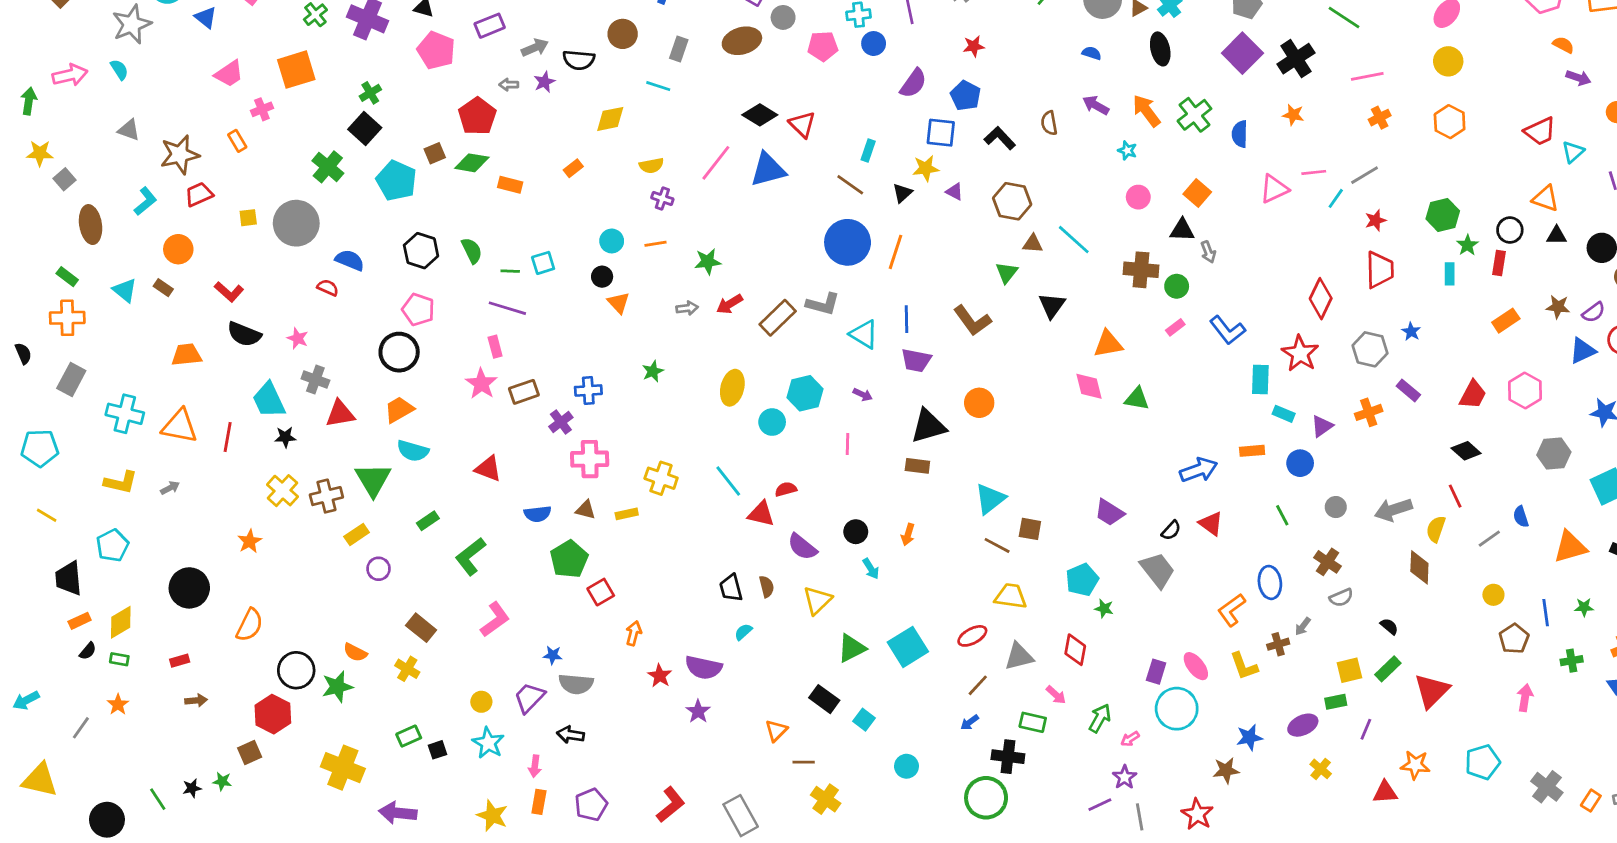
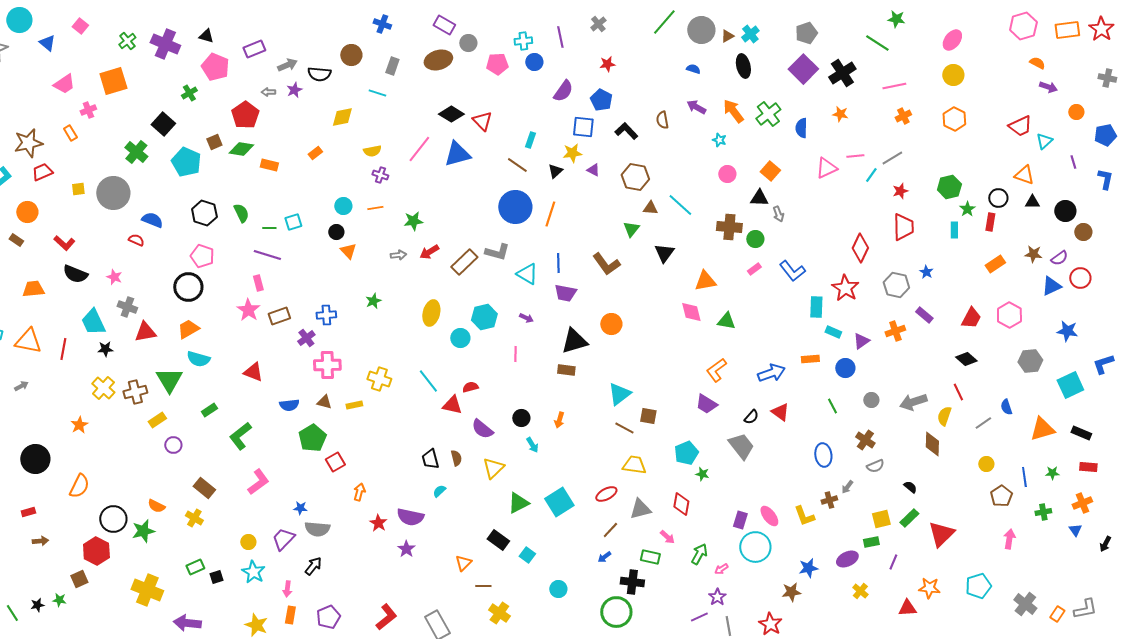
green cross: (370, 93) -> (189, 93), moved
orange L-shape: (1232, 610) -> (716, 370), moved
black arrow: (571, 735) -> (313, 566), turned 120

